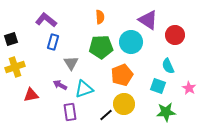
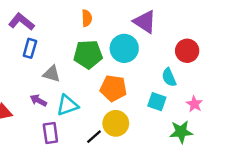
red circle: (175, 35) -> (187, 51), moved
gray triangle: (71, 63) -> (52, 74), turned -42
orange pentagon: (122, 75) -> (113, 88), turned 30
green star: (166, 112) -> (181, 132), moved

